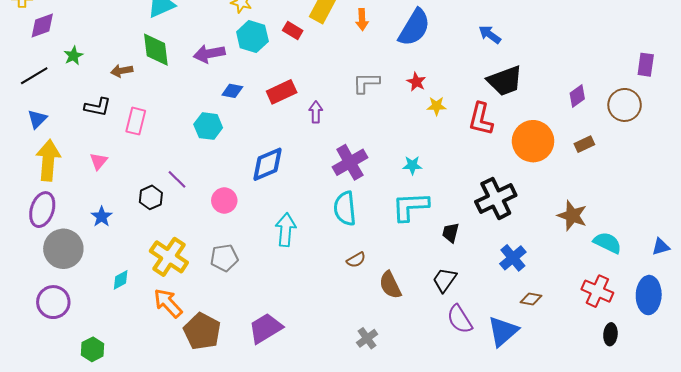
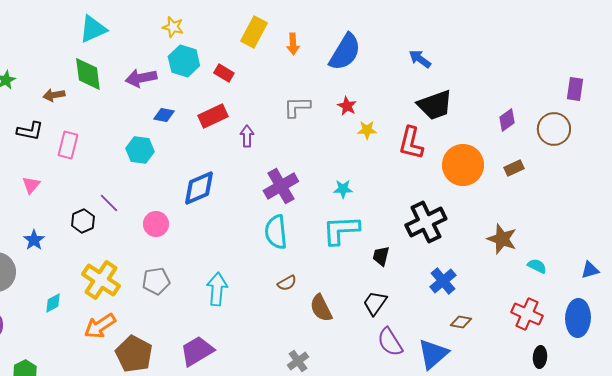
red rectangle: (293, 31) -> (224, 73), moved
cyan arrow: (286, 230) -> (217, 289), moved
cyan semicircle: (607, 243) -> (537, 266), size x0.7
orange arrow: (168, 303) -> (100, 326), turned -80

